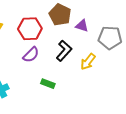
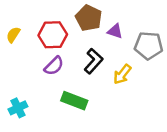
green rectangle: (48, 84) -> (74, 101), size x1.5

